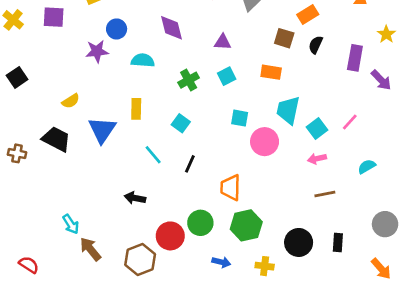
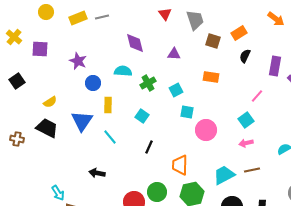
purple square: (54, 17) -> (40, 49), moved
blue circle: (117, 29) -> (93, 83), moved
brown square: (284, 38) -> (213, 41), moved
purple star: (97, 51) -> (78, 61), turned 30
cyan semicircle: (143, 60) -> (123, 71), moved
cyan square: (227, 76) -> (176, 90), moved
yellow semicircle: (71, 101) -> (50, 102), moved
cyan trapezoid: (288, 110) -> (224, 175), moved, turned 50
pink line: (350, 122) -> (257, 96), moved
cyan line: (153, 155) -> (110, 137), moved
black arrow: (135, 198) -> (97, 173), moved

